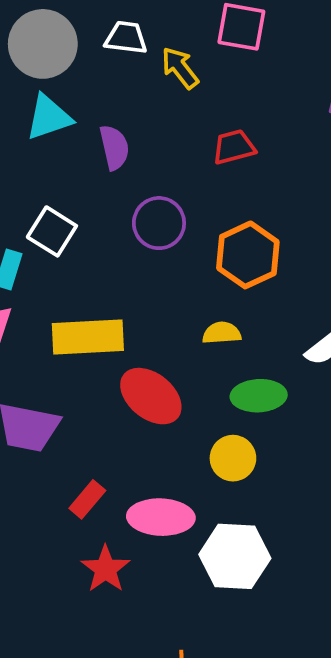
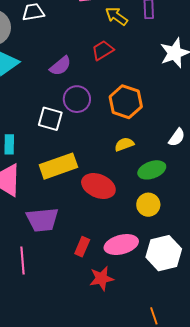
yellow arrow: (180, 68) -> (116, 16), moved
purple semicircle: (114, 147) -> (60, 66), moved, turned 80
white square: (52, 231) -> (50, 119), moved
red star: (106, 569) -> (102, 278), turned -30

